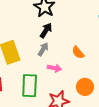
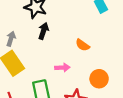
gray arrow: (43, 49) -> (11, 39), moved

